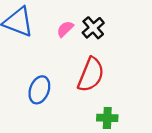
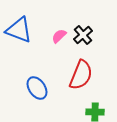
blue ellipse: (39, 90) -> (37, 88), turned -55

